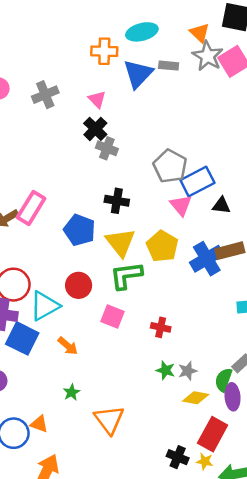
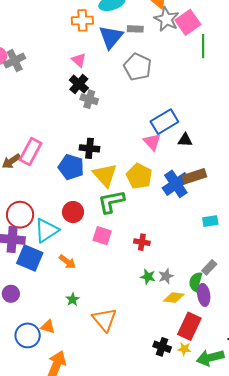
gray cross: (45, 95) -> (15, 61), moved
gray pentagon: (170, 166) -> (138, 67), moved
black cross: (117, 201) -> (89, 148), moved

